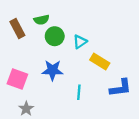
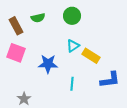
green circle: (55, 36) -> (72, 16), moved
cyan triangle: (80, 42) -> (73, 46), moved
pink square: (17, 79) -> (16, 53), moved

